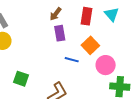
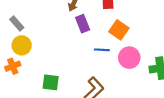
pink circle: (106, 65) -> (129, 58), moved

